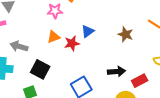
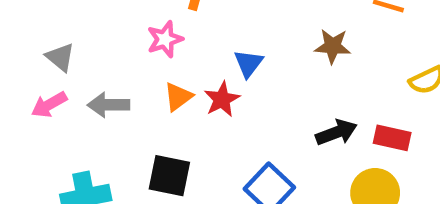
gray arrow: (19, 46) -> (108, 105), moved
red rectangle: (140, 81) -> (392, 138), turned 56

